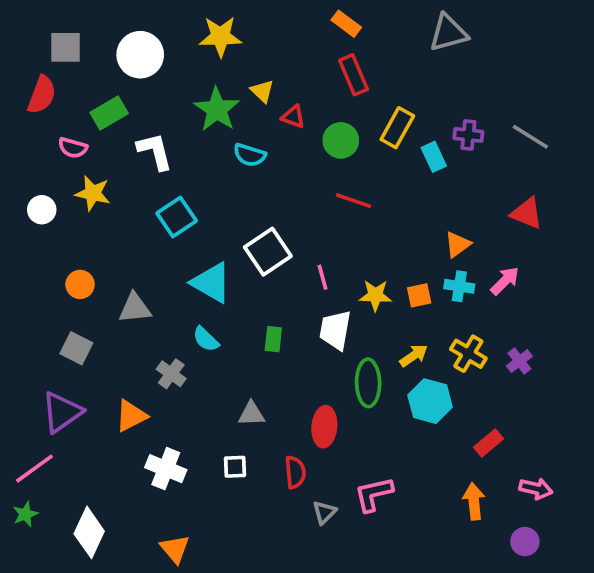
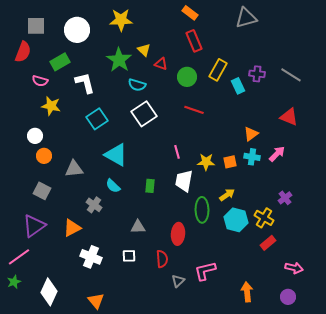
white circle: (42, 210) -> (35, 136), moved
white square: (268, 252) -> (144, 114), moved
yellow cross: (468, 354) -> (264, 218), moved
orange arrow: (474, 501) -> (247, 292), moved

